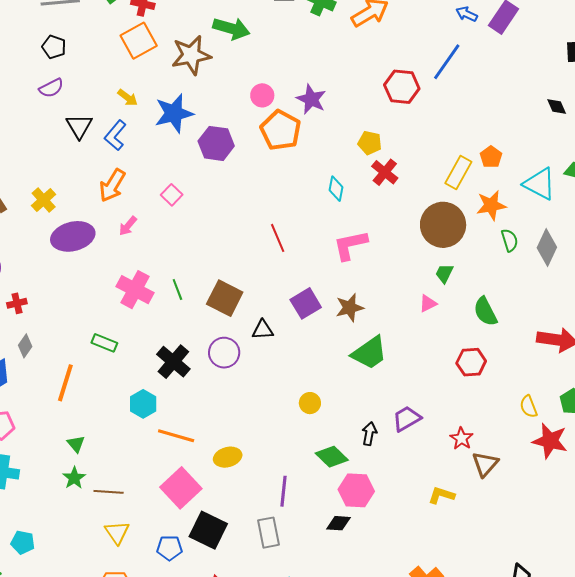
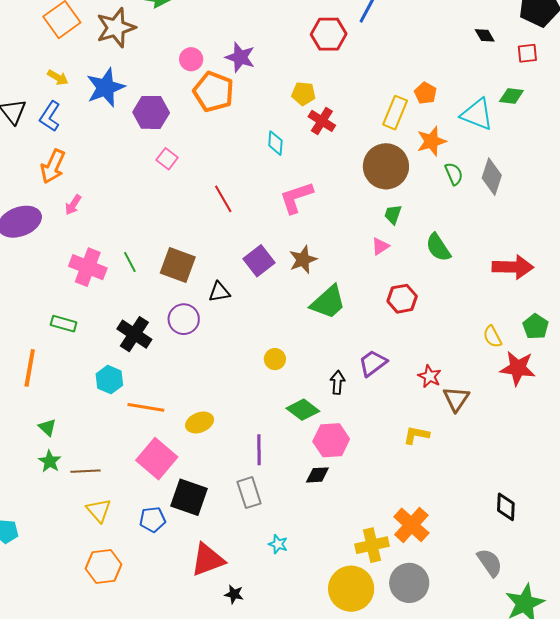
pink square: (172, 195) -> (167, 159), moved
red hexagon: (471, 362) -> (402, 299), moved

